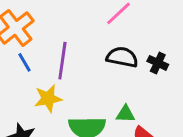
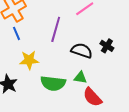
black semicircle: (122, 57) -> (82, 51), moved
purple line: (62, 61) -> (56, 29), moved

